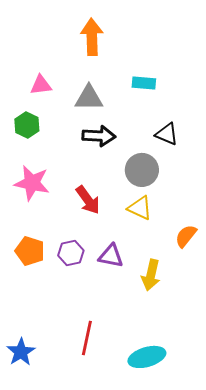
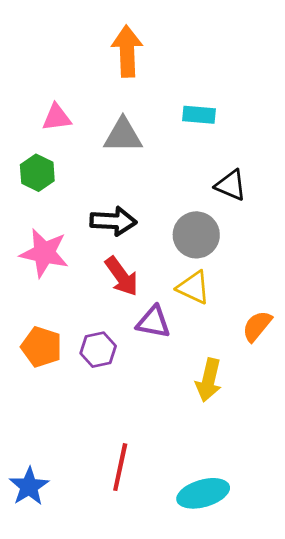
black arrow: (99, 136) -> (113, 221), moved
purple triangle: (111, 256) -> (153, 322), moved

